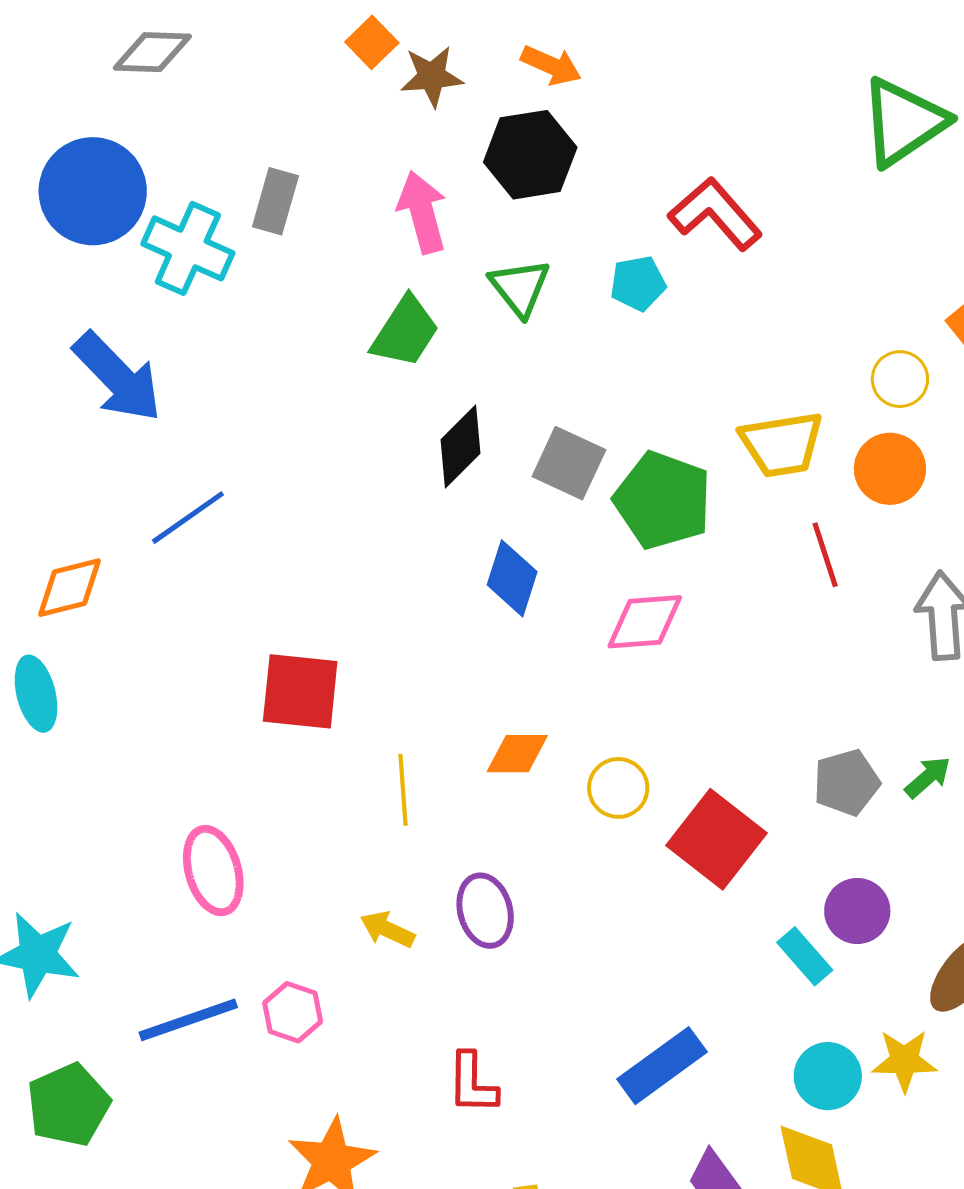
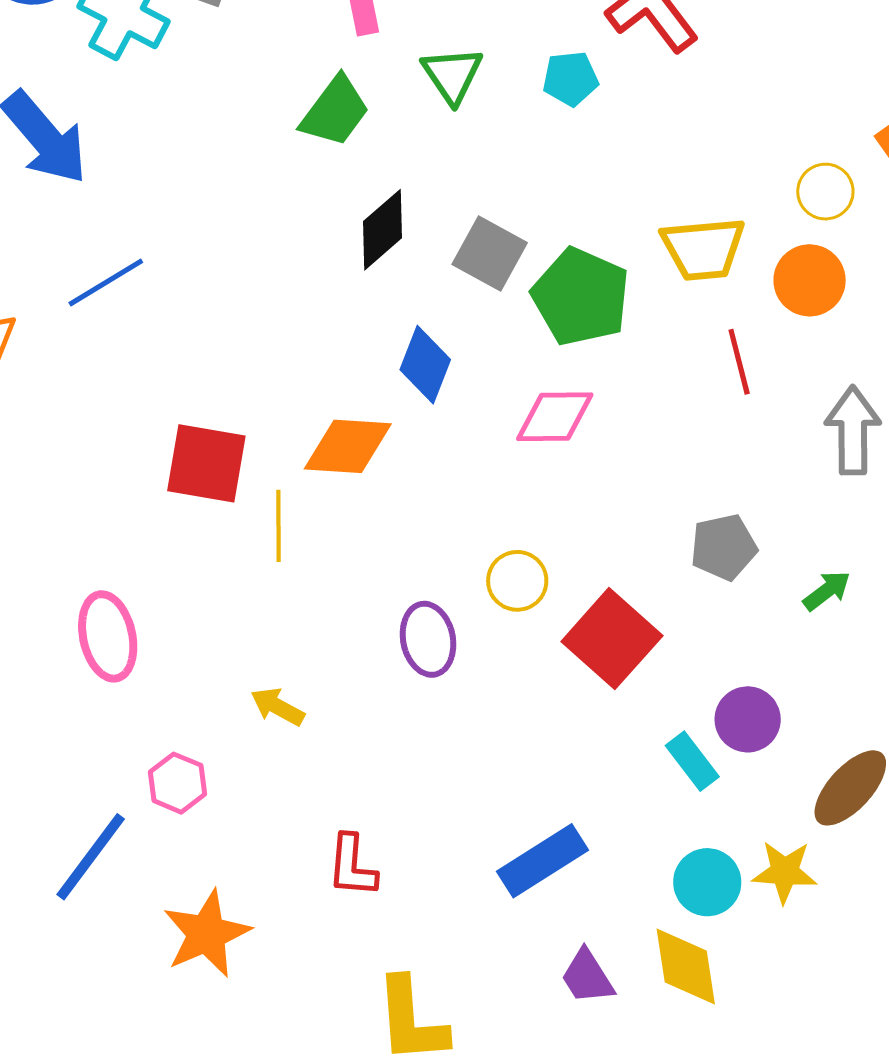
orange diamond: (517, 754) -> (348, 446), moved, size x1.4
gray pentagon: (847, 783) -> (724, 547), moved
yellow line: (403, 790) -> (279, 526), moved
purple ellipse: (485, 911) -> (428, 639), moved
blue line: (188, 1020) -> (91, 857), moved, turned -38

